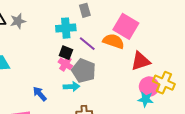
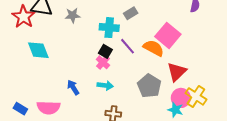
gray rectangle: (85, 10) -> (131, 13), turned 64
gray star: (18, 21) -> (73, 15), moved
red triangle: (141, 61) -> (177, 72), turned -35
gray pentagon: (84, 71) -> (149, 86), moved

